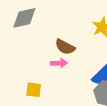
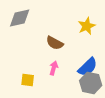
pink arrow: (59, 63) -> (54, 68), moved, turned -72

